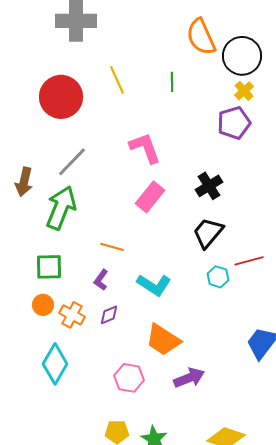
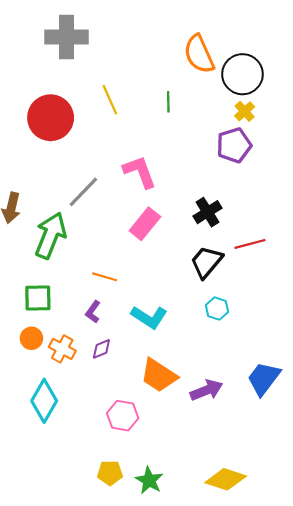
gray line: (72, 162) -> (83, 192), moved
red line: (249, 261) -> (250, 244), moved
purple arrow: (189, 378) -> (206, 390), moved

